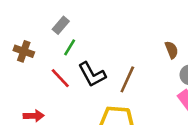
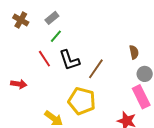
brown cross: (24, 51) -> (21, 20), moved

